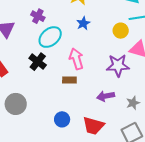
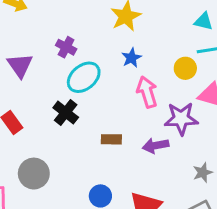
pink arrow: (76, 59) -> (147, 92), moved
purple arrow: (106, 96) -> (156, 146), moved

